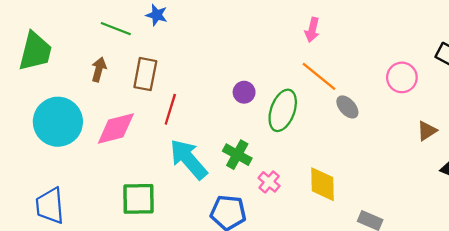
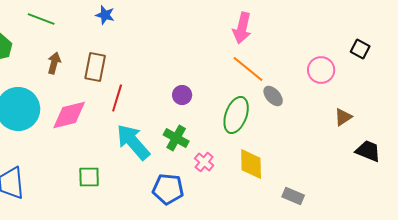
green line: (116, 29) -> (41, 19), moved
pink arrow: (312, 30) -> (242, 28), size x1.4
purple circle: (244, 92) -> (182, 95), moved
green ellipse: (283, 110) -> (236, 115), moved
green square: (139, 199) -> (89, 177), size x0.7

